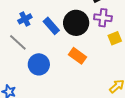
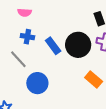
blue cross: (25, 19) -> (27, 37), turned 32
orange rectangle: (77, 56) -> (94, 80), moved

